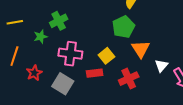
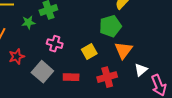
pink cross: (70, 54) -> (55, 44), size x0.7
red rectangle: (95, 73) -> (71, 77), moved

